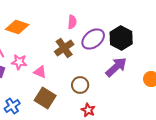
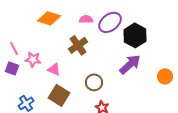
pink semicircle: (72, 22) -> (86, 19), turned -96
orange diamond: (17, 27) -> (49, 18), moved
purple ellipse: (93, 39) -> (110, 22), moved

